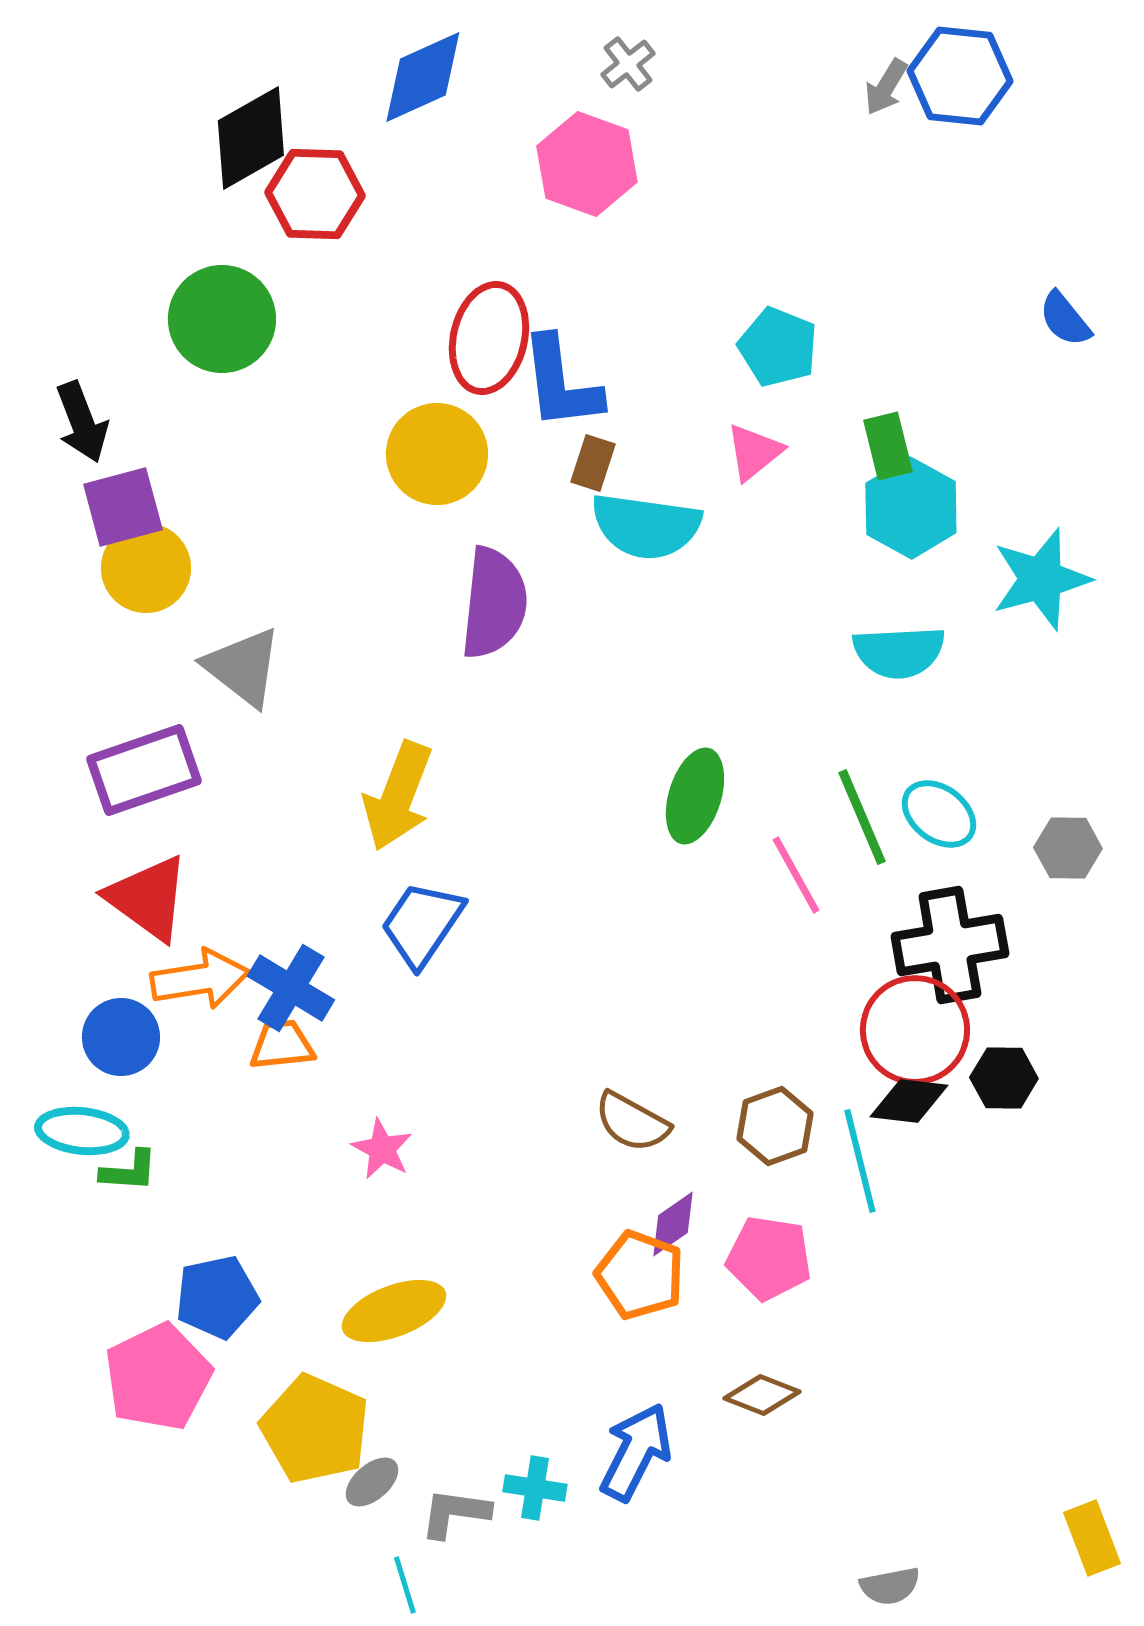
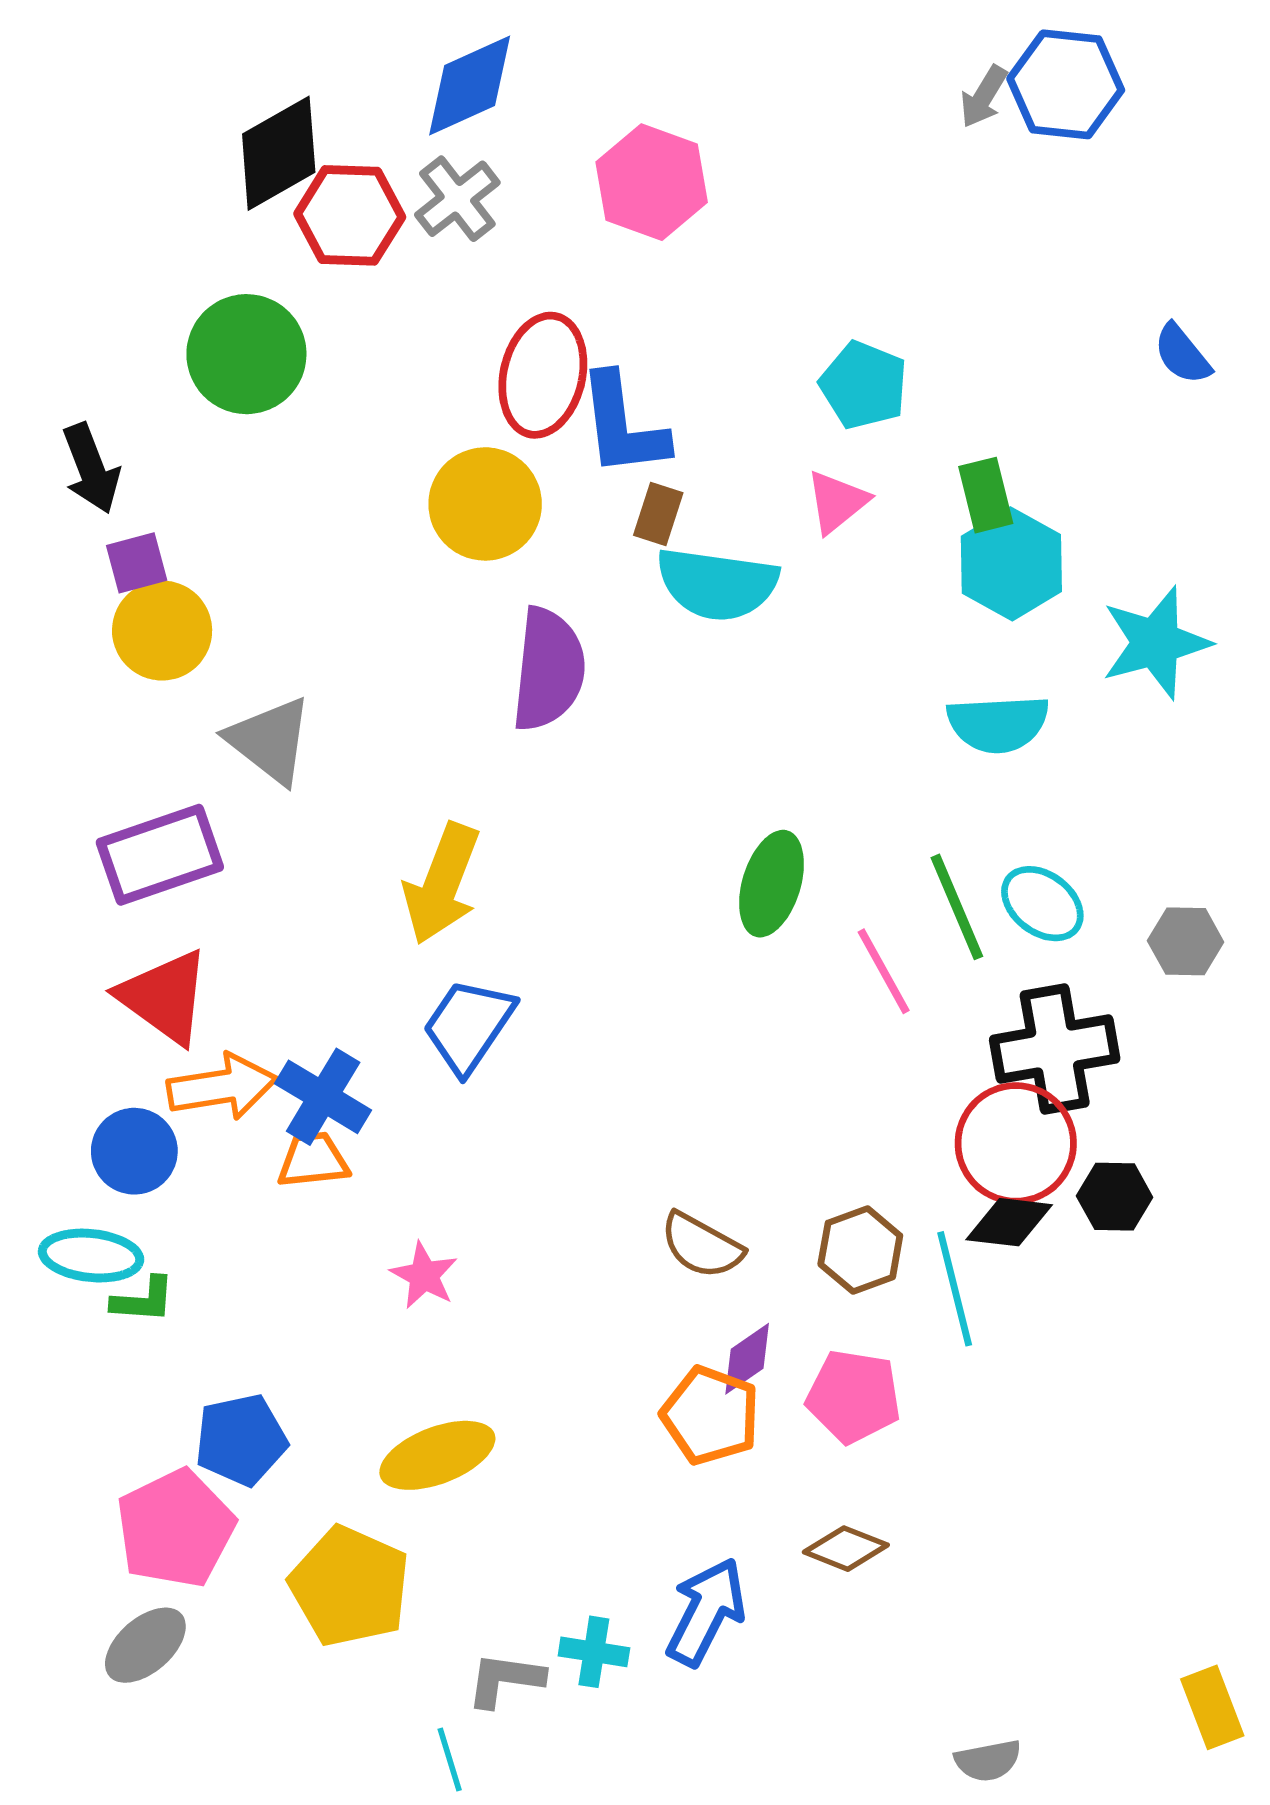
gray cross: (628, 64) -> (457, 199), moved, size x1.4
purple square: (123, 507) -> (137, 563), size x0.7
gray ellipse: (372, 1482) -> (145, 1645), moved, size x1.4

